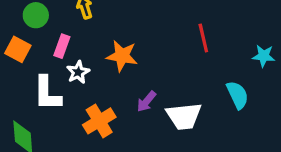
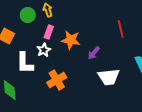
green circle: (36, 15) -> (28, 15), moved
pink rectangle: (62, 46) -> (49, 32), moved
purple arrow: (146, 101) -> (94, 53), moved

